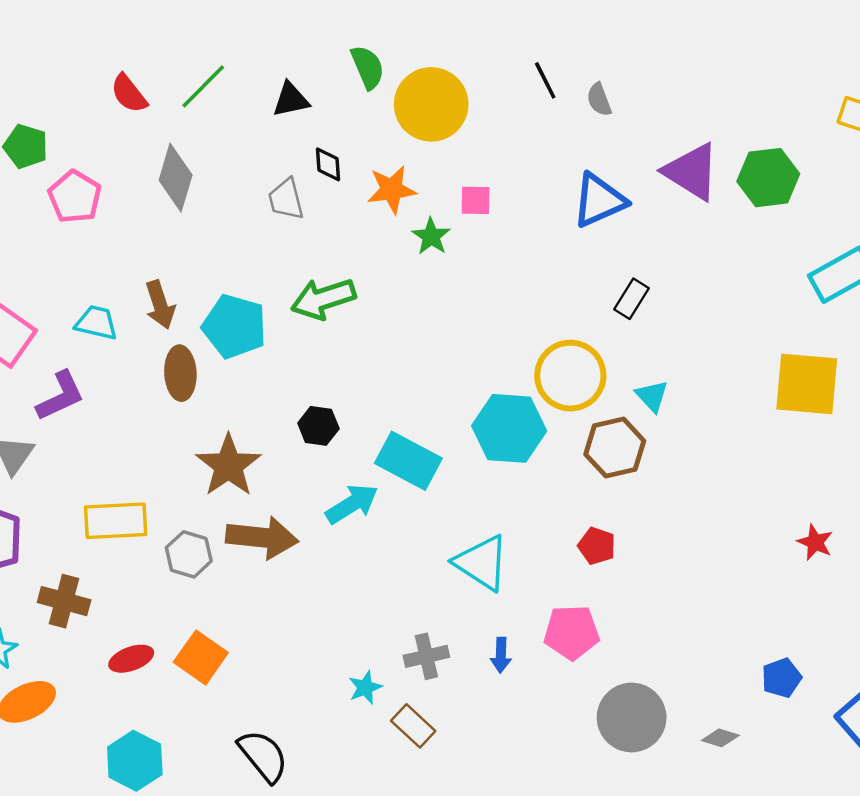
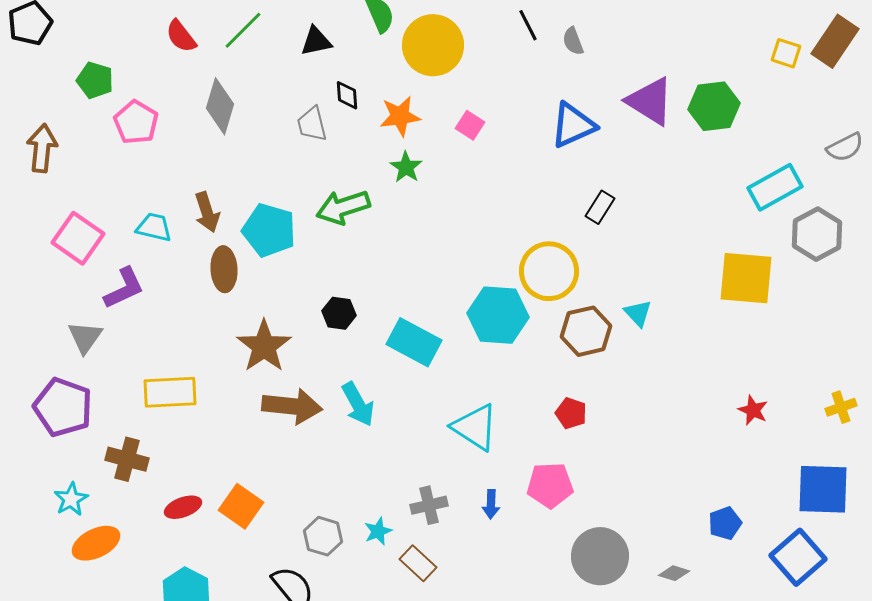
pink square: (476, 200) -> (470, 125), turned 32
green star: (431, 236) -> (406, 167), moved
cyan triangle: (652, 396) -> (638, 313), moved
cyan arrow: (352, 504) -> (358, 404), moved, turned 93
gray hexagon: (189, 554) -> (323, 536), moved

